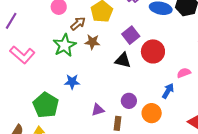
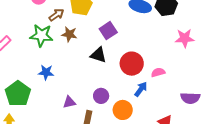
green star: (65, 45) -> (41, 35), turned 30
red circle: (153, 51) -> (132, 64), moved

